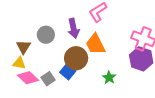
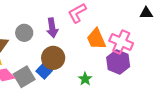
orange trapezoid: (95, 44) -> (96, 39), moved
gray square: (48, 79) -> (24, 77), size x1.5

